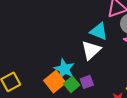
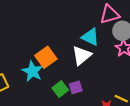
cyan star: (64, 69) -> (32, 71), moved
orange square: (55, 82) -> (46, 57), moved

